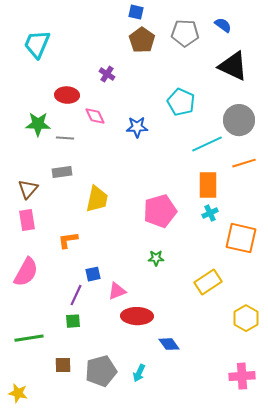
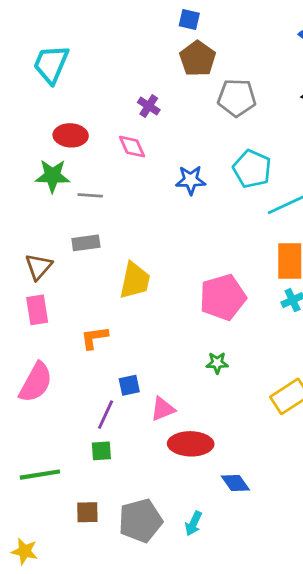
gray pentagon: (185, 33) -> (237, 98), moved
red ellipse: (67, 95) -> (71, 135), moved
cyan pentagon: (181, 102) -> (252, 169), moved
pink diamond: (95, 116) -> (132, 147), moved

